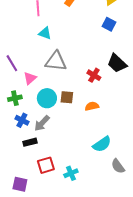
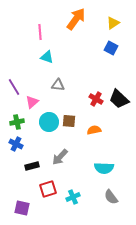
gray triangle: (56, 61) -> (58, 85), size x0.6
black trapezoid: (117, 63) -> (119, 99), moved
blue cross: (22, 120) -> (16, 144), moved
gray arrow: (42, 123) -> (60, 157), moved
cyan semicircle: (102, 144) -> (104, 168), turned 36
gray semicircle: (118, 166) -> (111, 197), moved

